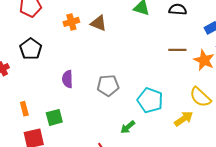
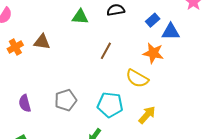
brown line: (177, 50) -> (106, 51), moved, turned -48
yellow semicircle: (200, 97) -> (137, 78), moved

